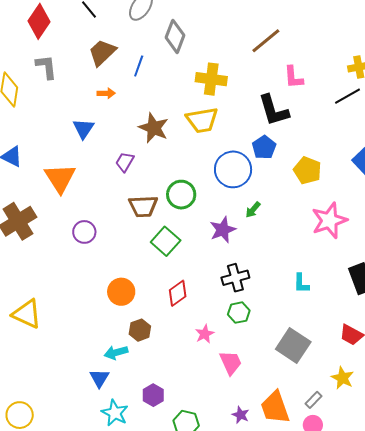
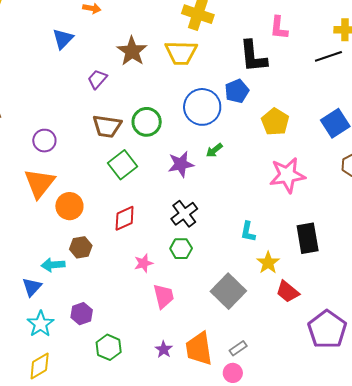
orange triangle: (60, 178) -> (39, 183), moved
black cross: (235, 278) -> (184, 214), turned -32
yellow star: (342, 378) -> (268, 263), moved

